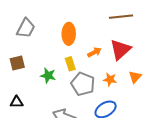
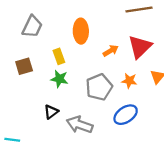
yellow rectangle: (70, 64) -> (59, 56), moved
gray pentagon: (83, 84) -> (99, 87), turned 30
black triangle: (17, 102) -> (51, 112), moved, turned -32

